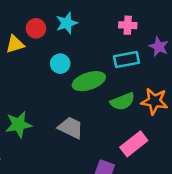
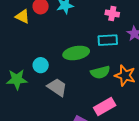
yellow triangle: (15, 44) -> (23, 16), turned 35
cyan circle: (60, 64) -> (41, 65), moved

